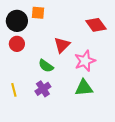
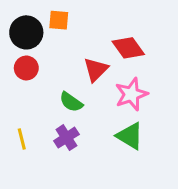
red diamond: (96, 25) -> (128, 48), moved
green triangle: (84, 88) -> (130, 136), turned 36

